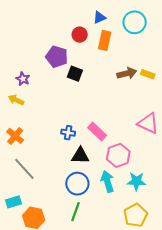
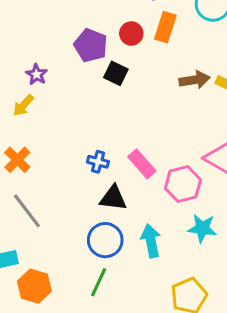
red circle: (80, 35) -> (131, 34), moved
yellow arrow: (16, 100) -> (23, 105), turned -77
pink hexagon: (118, 155) -> (183, 184), moved
cyan star: (136, 181) -> (202, 228), moved

